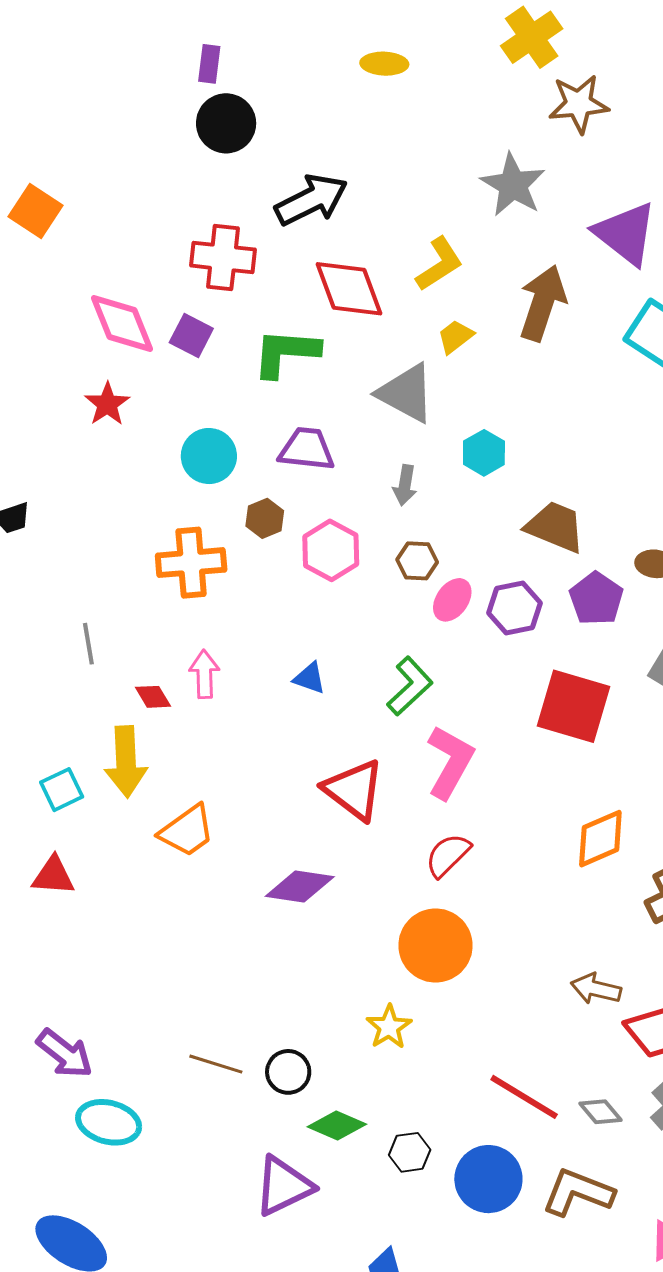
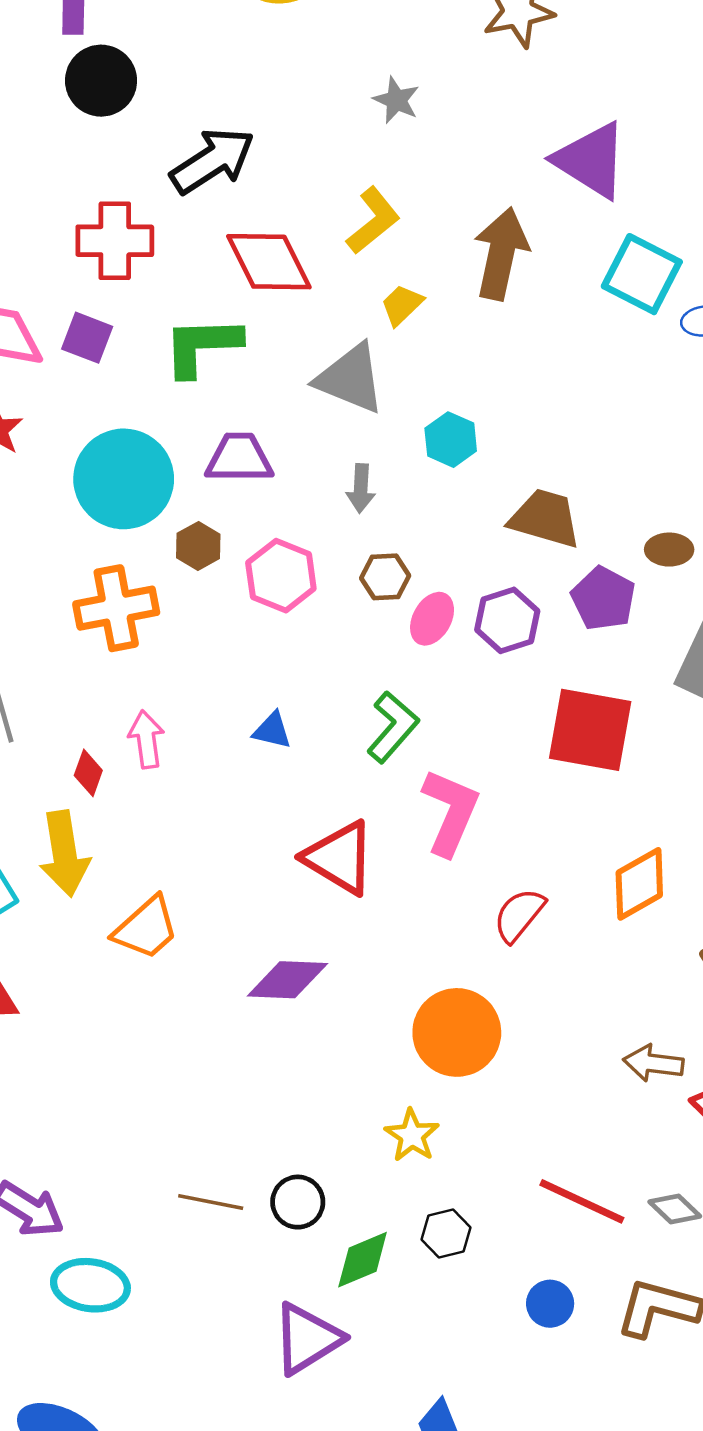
gray star: (513, 185) -> (396, 100), moved, size x0.6
cyan circle: (209, 456) -> (124, 479), size x1.5
red diamond: (153, 697) -> (88, 773), turned 57
red semicircle: (448, 855) -> (519, 915), moved
green diamond: (337, 1126) -> (363, 1260), turned -40
black hexagon: (410, 1152) -> (446, 1233), moved
blue circle: (488, 1179) -> (550, 1304), size x0.6

